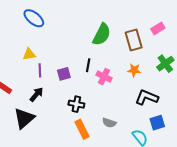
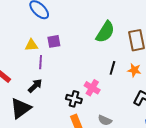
black line: (88, 65) -> (112, 68), moved
purple square: (64, 74) -> (54, 41), moved
pink cross: (104, 77) -> (92, 88), moved

